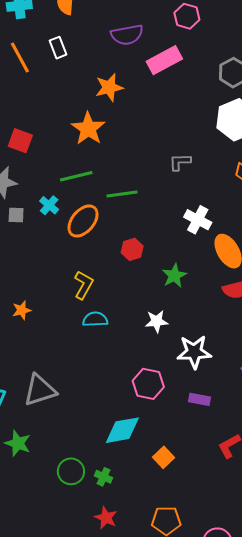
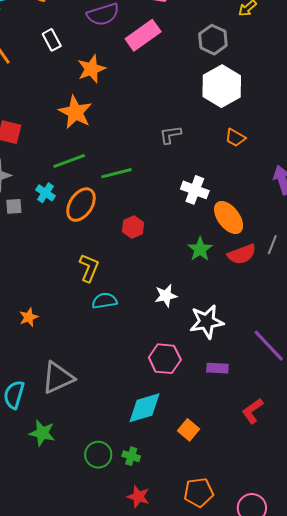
white rectangle: (58, 48) -> (52, 40), moved
green star: (174, 276) -> (200, 249), moved
orange star: (22, 310) -> (29, 317), moved

